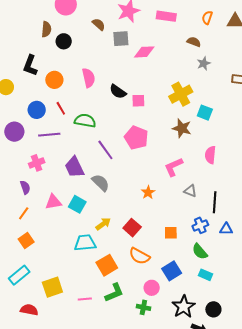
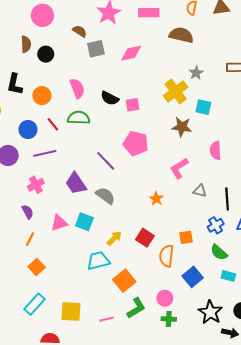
gray square: (121, 39) -> (96, 49), moved
brown semicircle: (194, 42) -> (181, 35), size x1.6
gray star: (204, 63) -> (196, 73), moved
green semicircle: (85, 121) -> (79, 118), moved
orange semicircle: (139, 256) -> (166, 256), moved, turned 75
yellow square: (52, 287) -> (71, 312), turned 30
pink circle: (152, 288) -> (165, 298), moved

